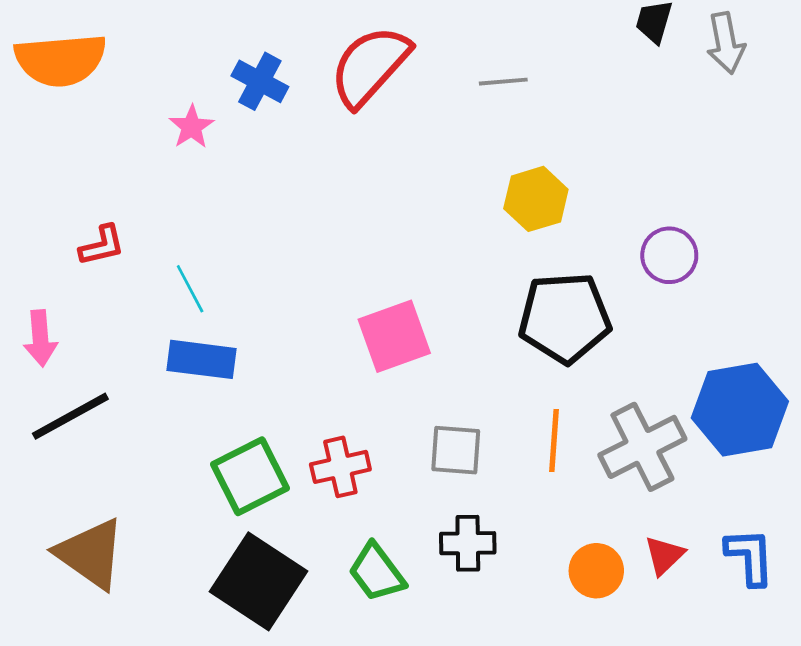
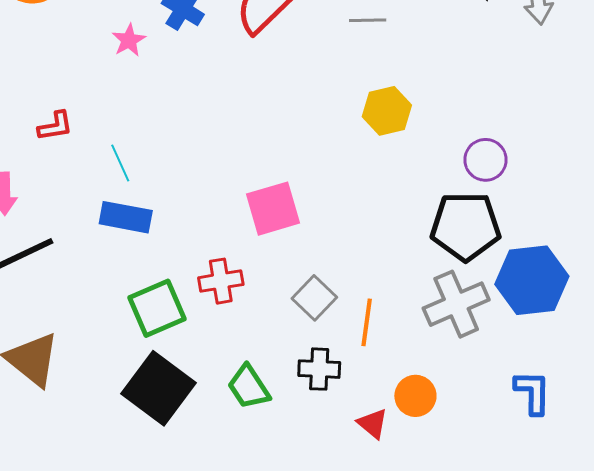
black pentagon: (565, 318) -> (466, 226), moved
orange line: (554, 440) -> (367, 322), moved
gray square: (456, 450) -> (314, 298), turned 36
red cross: (340, 467) -> (221, 281), moved
red triangle: (664, 555) -> (373, 424), moved, turned -40

